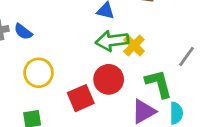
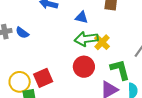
yellow circle: (39, 73) -> (20, 82), moved
red square: (81, 98) -> (43, 78), moved

